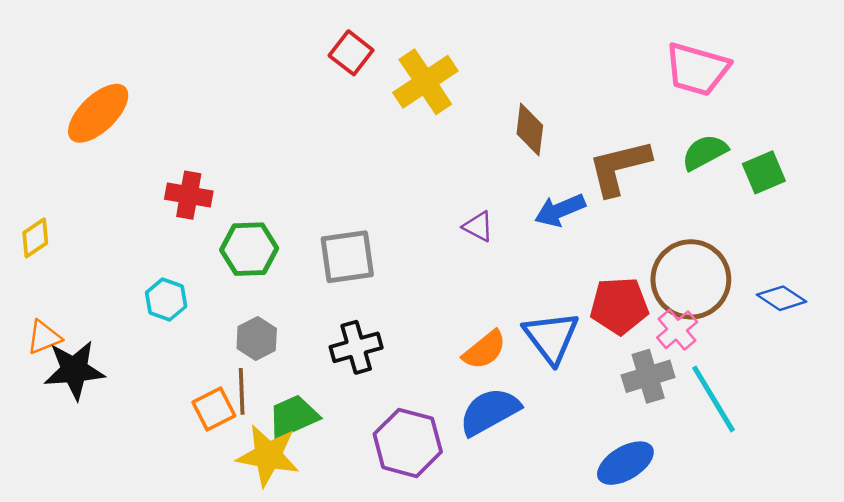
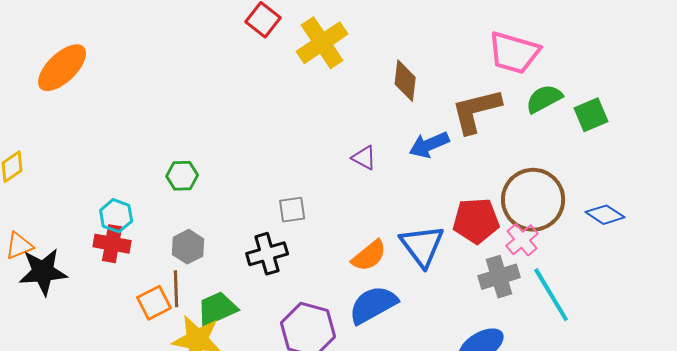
pink trapezoid: (697, 69) -> (514, 53), moved
red cross: (189, 195) -> (112, 244), moved
green hexagon: (249, 249) -> (182, 176), size x0.7
gray square: (347, 257) -> (292, 210), moved, size x0.6

